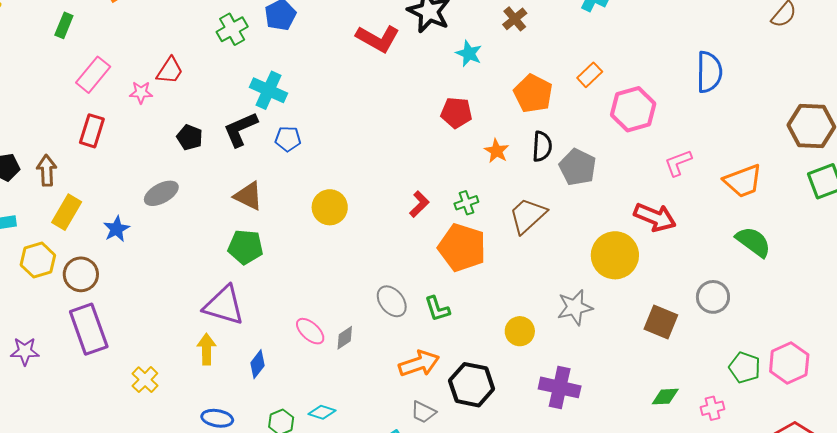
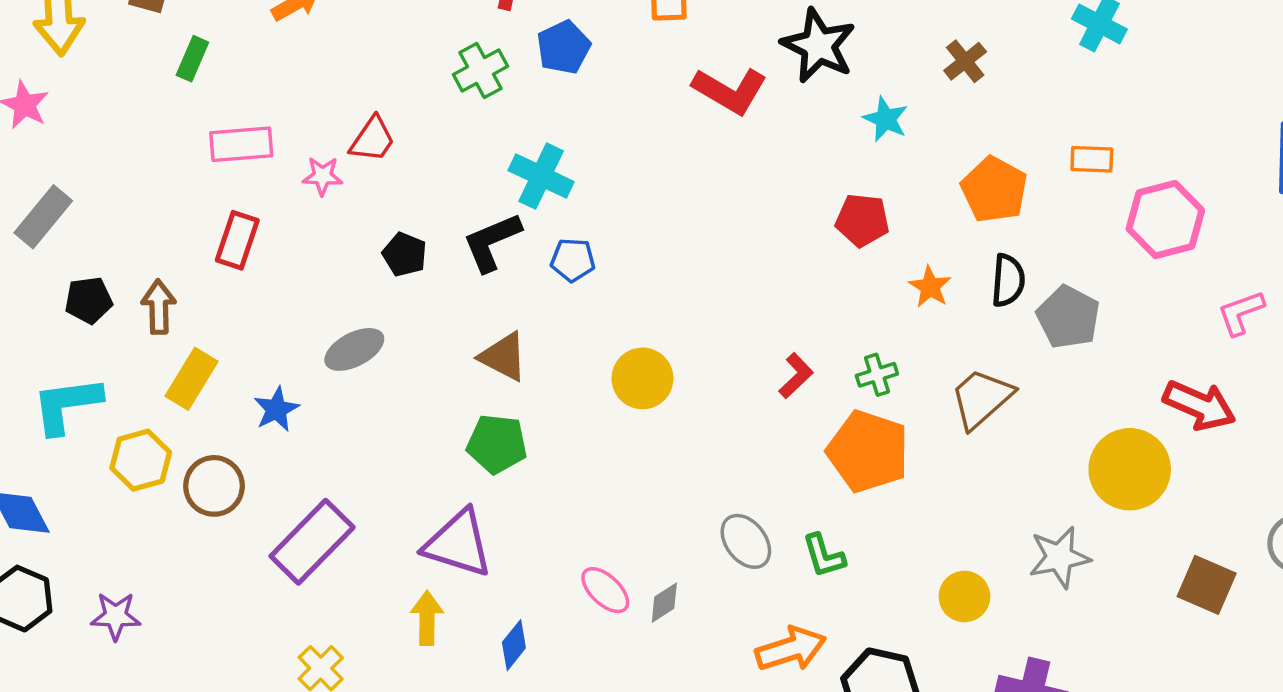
pink rectangle: (93, 75) -> (241, 144), turned 45
orange rectangle: (590, 75) -> (1092, 159), turned 45
purple rectangle: (89, 329) -> (312, 542), moved, turned 63

